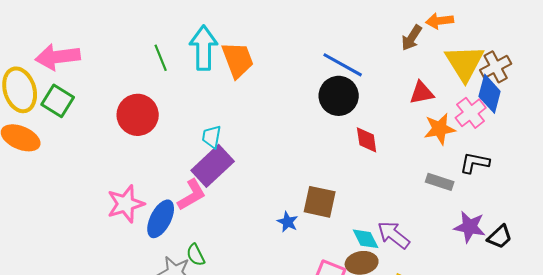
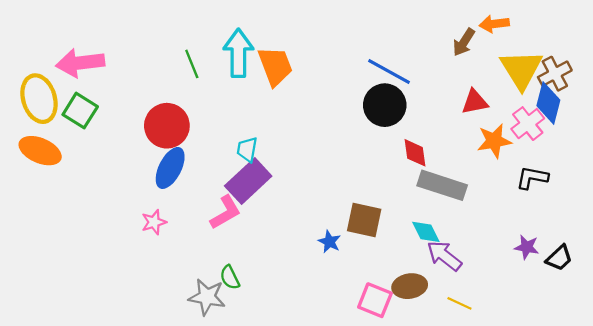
gray rectangle: (440, 182) -> (442, 185), moved, size x1.6
pink star: (126, 204) -> (154, 222), size x0.6
blue ellipse: (161, 219) -> (170, 168), moved
purple star: (470, 227) -> (527, 247), size x0.7
cyan diamond: (366, 239) -> (426, 232), moved

